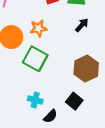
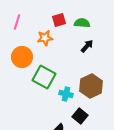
orange star: (38, 28) -> (45, 38), moved
cyan cross: (35, 100) -> (66, 94), moved

